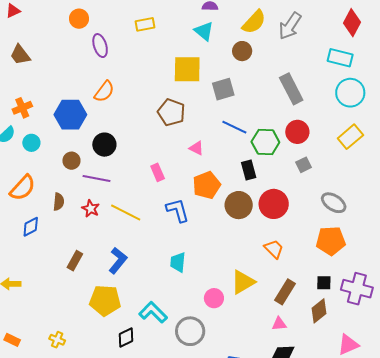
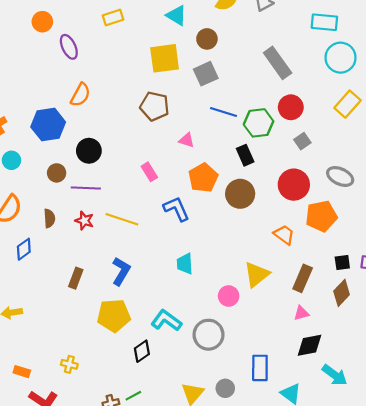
brown circle: (242, 51) -> (207, 39), moved
red circle: (274, 204) -> (294, 185), moved
orange pentagon: (331, 241) -> (321, 216), moved

